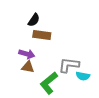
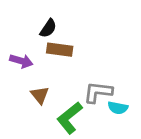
purple arrow: (27, 54) -> (21, 61), moved
brown triangle: (28, 67) -> (40, 95), turned 40

